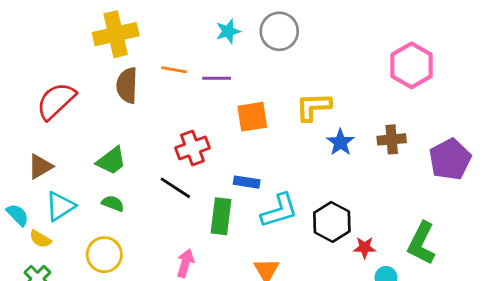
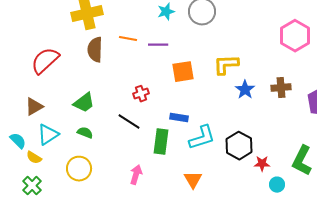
red cross: (192, 148) -> (141, 94), size x0.7

